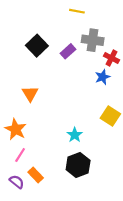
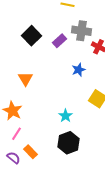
blue star: (103, 77) -> (78, 70), moved

